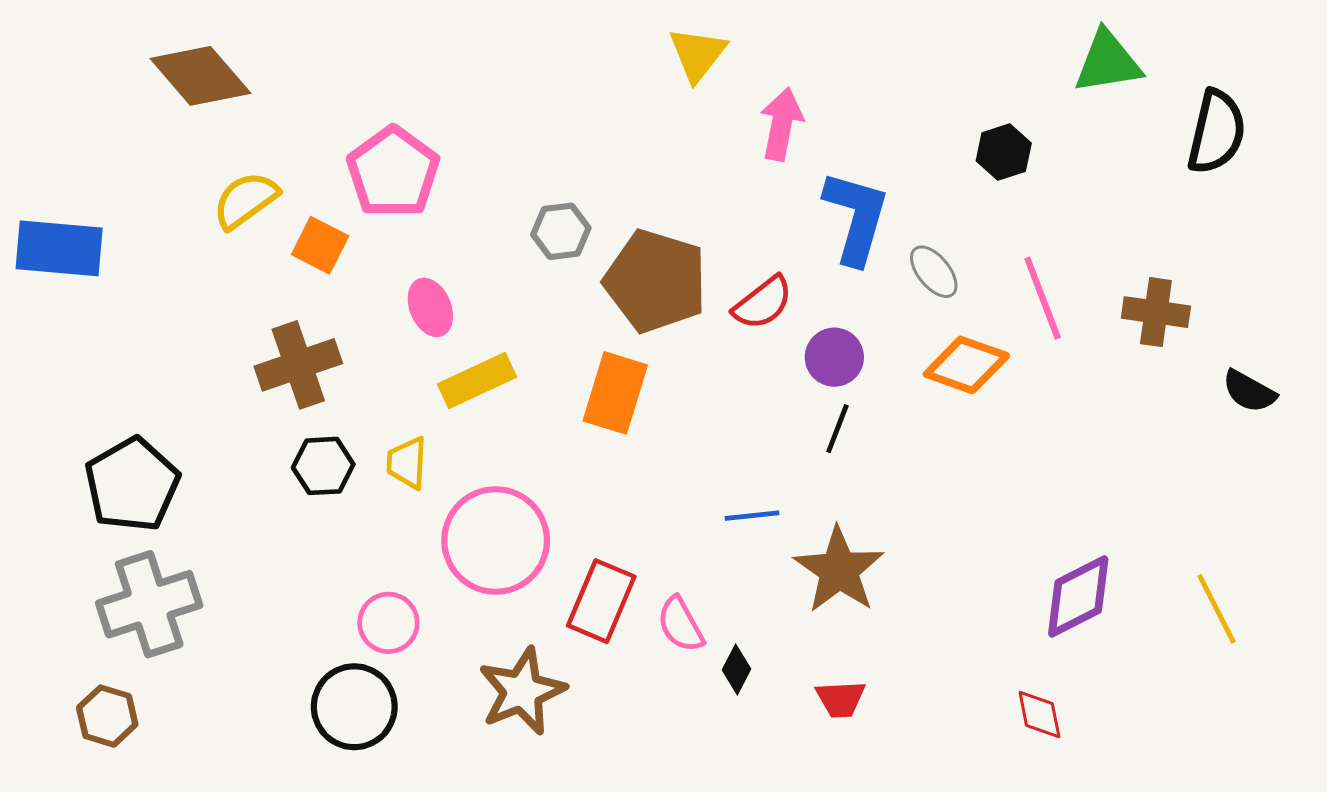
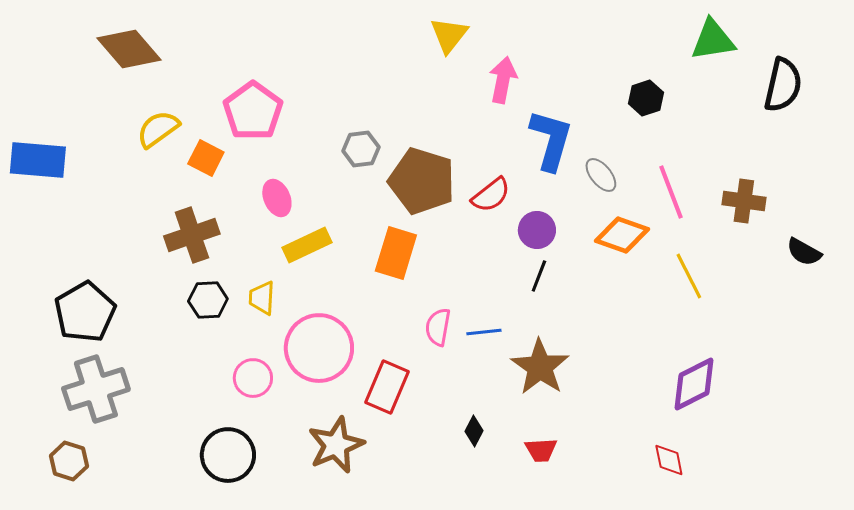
yellow line: (1217, 609) -> (689, 276), moved
pink circle: (388, 623) -> (253, 378), moved
pink semicircle: (681, 624) -> (438, 327), moved, turned 39

